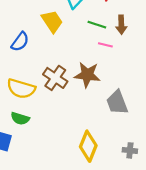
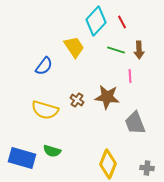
pink line: (105, 45) -> (130, 76), moved, turned 72
brown cross: (55, 78) -> (77, 100), size x0.6
green semicircle: (20, 118) -> (52, 151), moved

